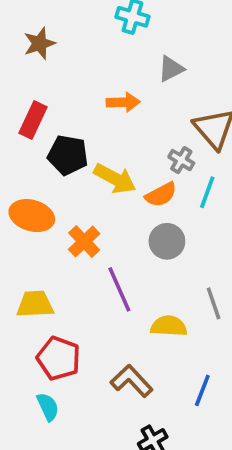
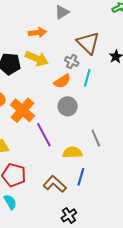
yellow arrow: (115, 179) -> (37, 59), moved
orange cross: (84, 241) -> (22, 110), size x1.4
blue line: (202, 390) -> (81, 177), moved

